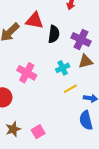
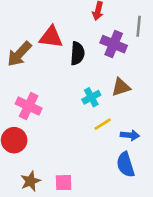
purple cross: (81, 39) -> (114, 44), moved
pink cross: (27, 73) -> (29, 106), moved
pink square: (38, 132) -> (64, 183), turned 32

